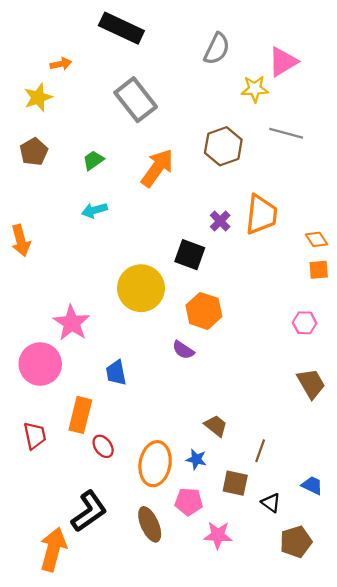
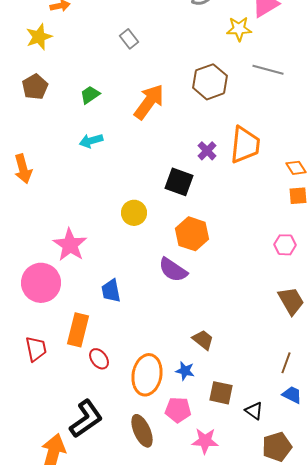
gray rectangle: (136, 100) -> (129, 39), size x0.5
yellow circle: (141, 288) -> (134, 213), size x0.6
purple semicircle: (183, 350) -> (173, 270), size x1.4
brown line: (260, 451) -> (286, 363), moved

